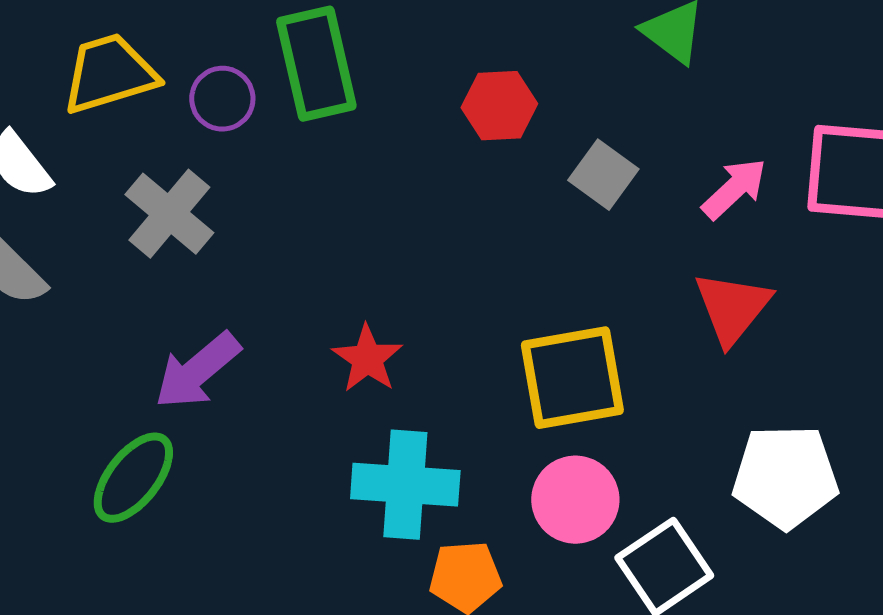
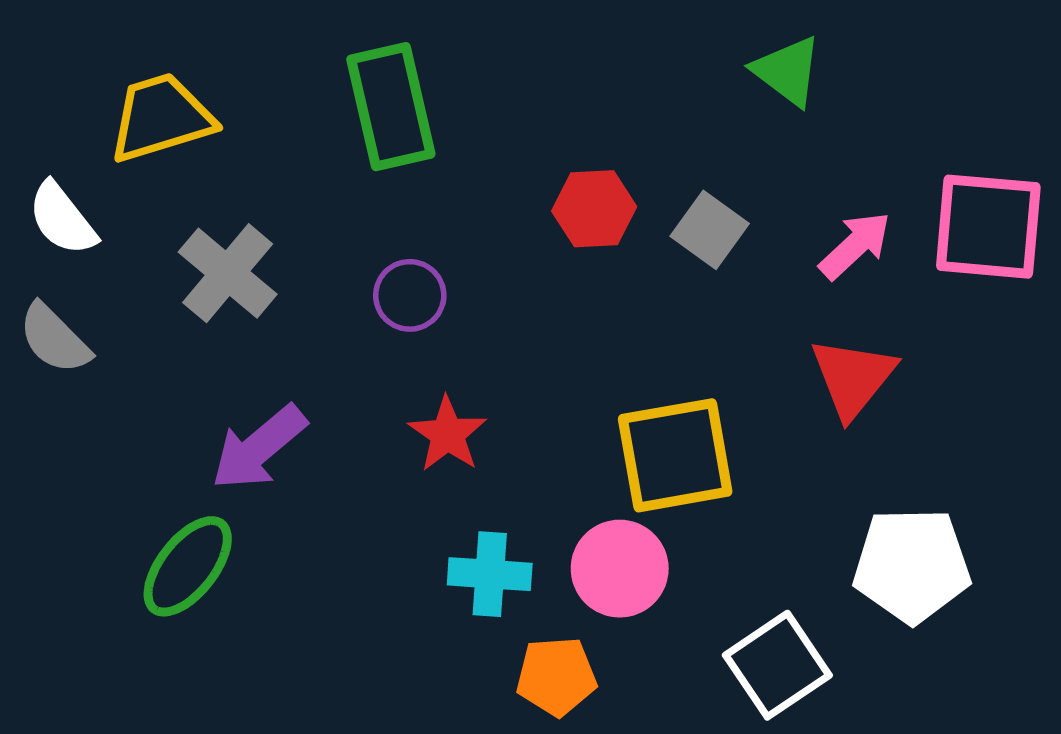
purple circle: (222, 99) -> (410, 295), moved
red hexagon: (499, 106) -> (594, 209), moved
cyan cross: (405, 485) -> (490, 574), size x0.7
pink circle: (575, 500) -> (620, 569), moved

